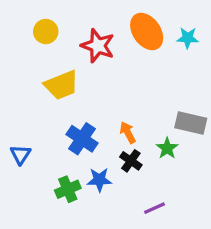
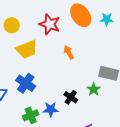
yellow circle: (46, 32) -> (12, 25), moved
orange arrow: (128, 132) -> (69, 52), moved
blue cross: (82, 139) -> (26, 83), moved

